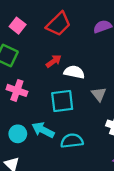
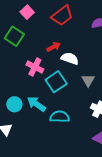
pink cross: (17, 90) -> (35, 67), moved
cyan square: (62, 101) -> (56, 82), turned -35

